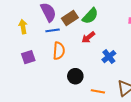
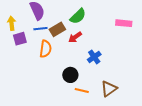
brown rectangle: (70, 18) -> (57, 29), moved
purple square: (28, 57) -> (20, 39), moved
black circle: (75, 76) -> (70, 75), moved

